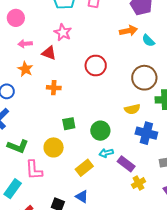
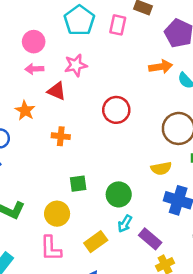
pink circle: (16, 18) -> (34, 42), moved
pink star: (63, 32) -> (76, 65), turned 30
pink arrow: (25, 44) -> (34, 69), moved
cyan arrow: (106, 153) -> (125, 224), turned -48
pink L-shape: (34, 170) -> (51, 248), moved

